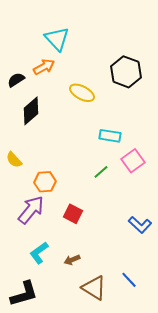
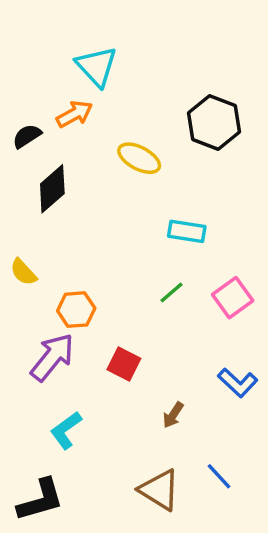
pink square: (133, 161) -> (233, 298), moved
brown arrow: (72, 260) -> (173, 415), moved, turned -35

